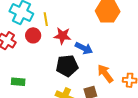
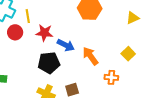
orange arrow: (105, 74) -> (90, 56), moved

